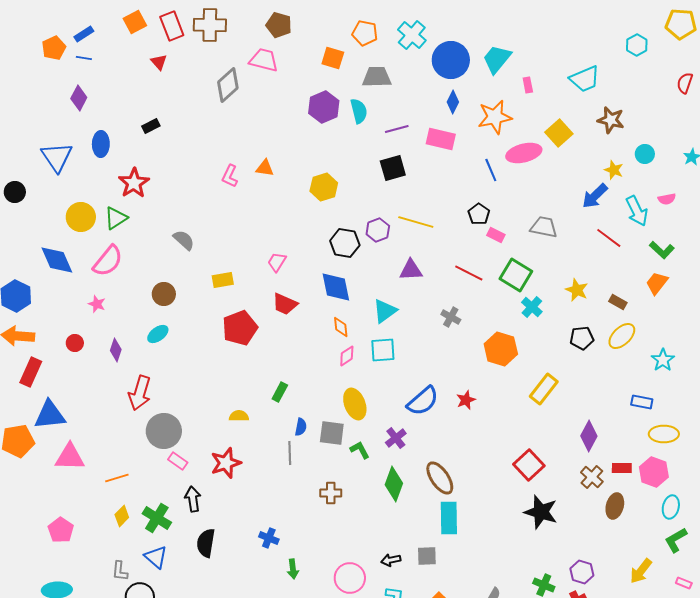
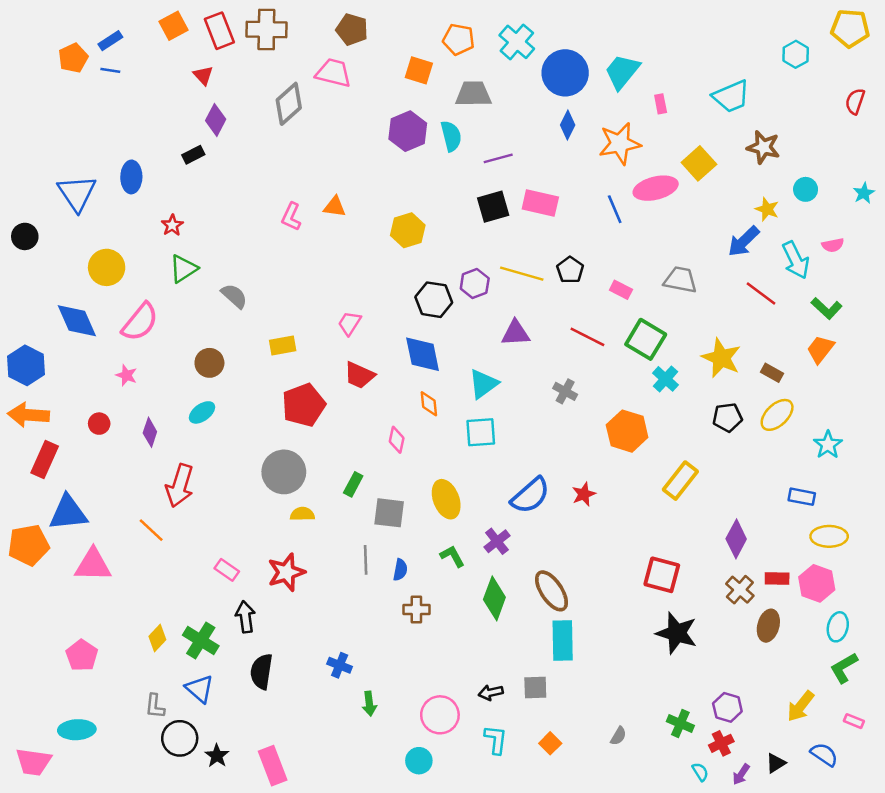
purple diamond: (79, 98) -> (216, 120), moved
pink rectangle: (441, 139) -> (540, 203), moved
red star: (134, 183) -> (172, 225), size x0.6
black pentagon: (479, 214) -> (570, 270), moved
green triangle: (116, 218) -> (183, 269), moved
yellow star: (577, 290) -> (721, 358), size x1.4
pink diamond: (347, 356) -> (397, 440), moved, turned -45
blue semicircle: (301, 427) -> (400, 570), moved
gray circle: (164, 431) -> (284, 472), moved
gray square: (332, 433) -> (389, 513), moved
red square: (529, 465) -> (662, 575), turned -32
orange line: (117, 478) -> (151, 530), moved, turned 60

